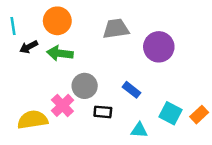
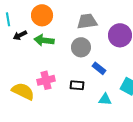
gray circle: (85, 86) -> (81, 47), moved
pink cross: (62, 105) -> (46, 80), turned 30
yellow semicircle: (33, 120) -> (23, 91), turned 35

